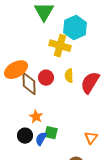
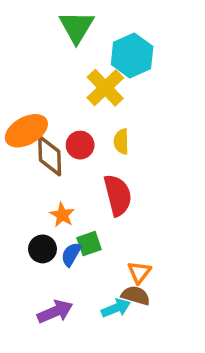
yellow cross: (60, 46) -> (105, 88), turned 30
red semicircle: (90, 83) -> (118, 195), moved, turned 135
green square: (51, 133) -> (89, 244), turned -32
orange triangle: (91, 138) -> (139, 272), moved

